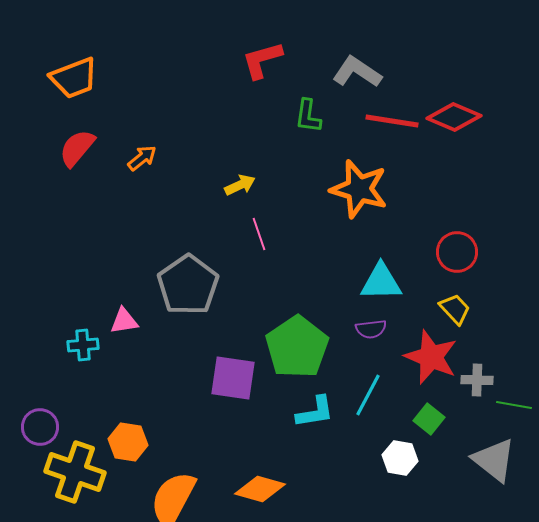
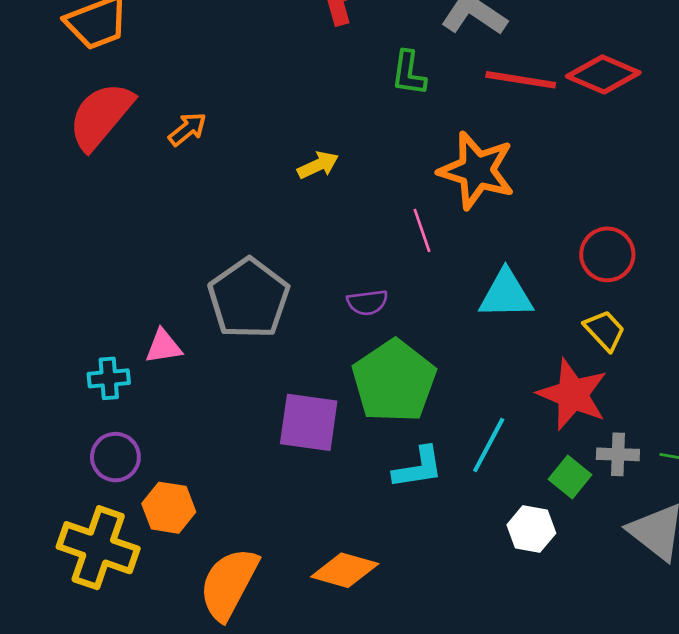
red semicircle: (77, 148) -> (101, 116), size x1.4
pink line: (259, 234) -> (422, 230), moved
purple semicircle: (371, 329) -> (367, 302), moved
gray cross: (477, 380) -> (618, 454), moved
purple circle: (40, 427) -> (115, 457), moved

